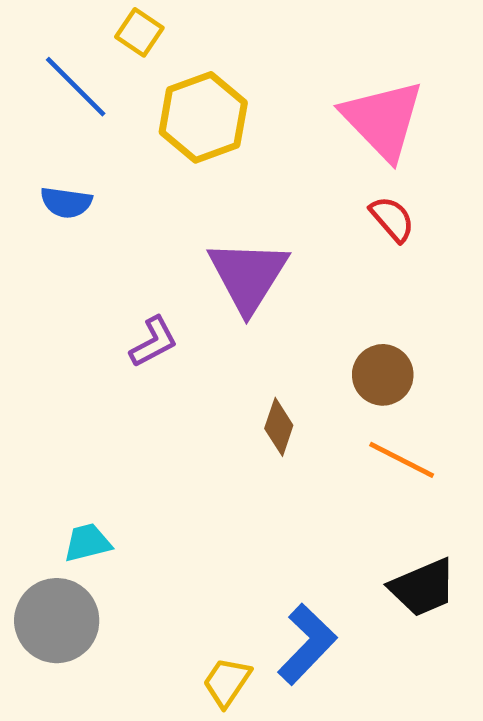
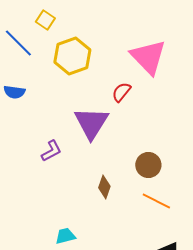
red semicircle: (392, 219) -> (121, 92), moved, turned -100
cyan trapezoid: (87, 543) -> (65, 236), moved

